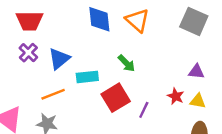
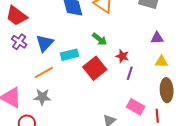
red trapezoid: (29, 21) -> (16, 16), turned 45
red star: (176, 96) -> (122, 56), moved
purple line: (144, 110) -> (130, 73), moved

